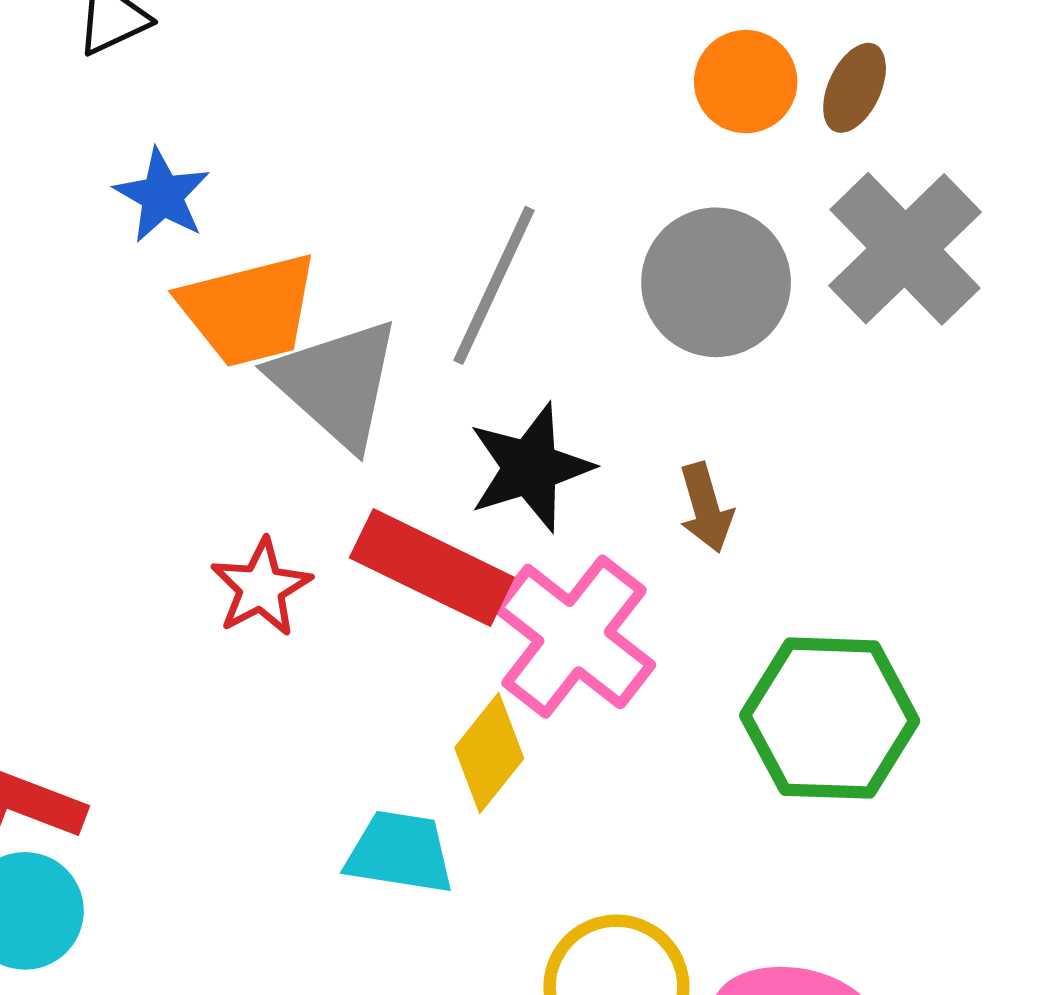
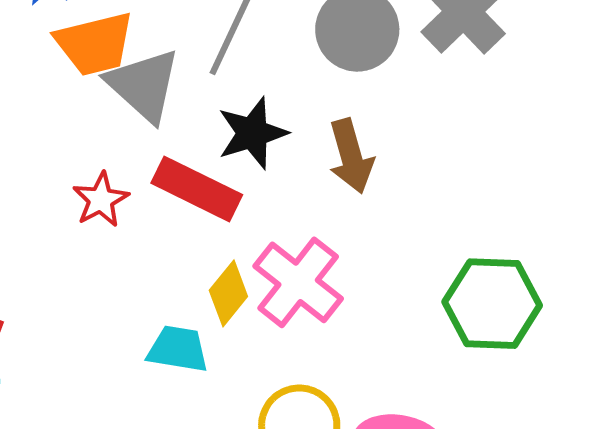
brown arrow: (706, 508) -> (351, 156), size x1.5
pink cross: (574, 637) -> (298, 282), moved
green hexagon: (830, 718) -> (492, 304), moved

